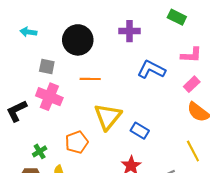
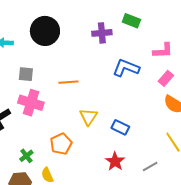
green rectangle: (177, 17) -> (131, 21), moved
black circle: (78, 40) -> (45, 31), moved
yellow triangle: (108, 117) -> (88, 117), size x0.7

